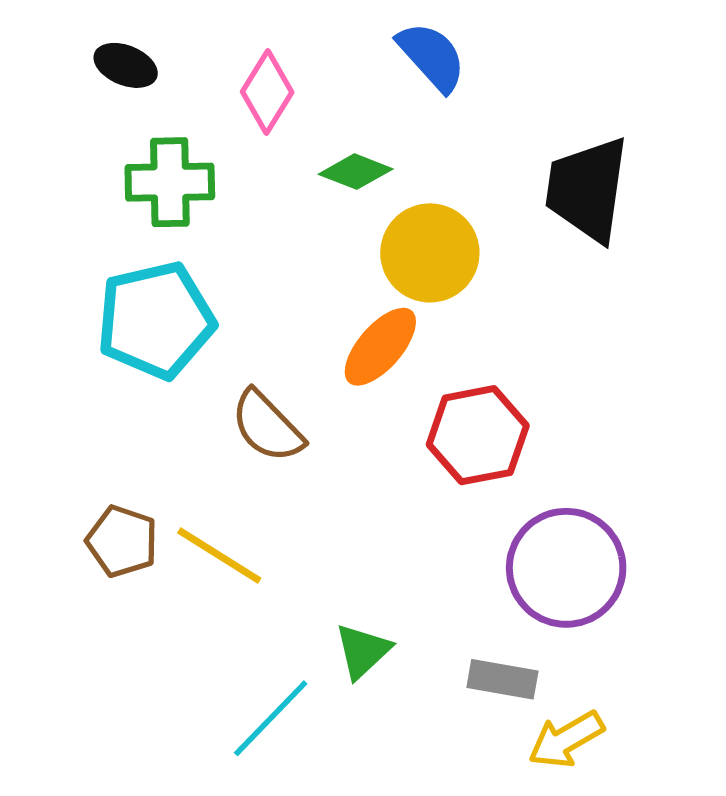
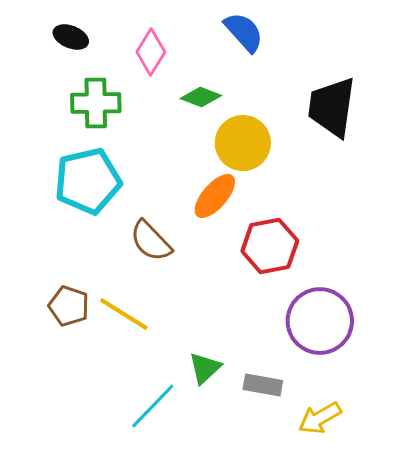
gray rectangle: (502, 679) -> (263, 385), moved

